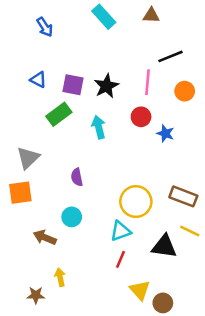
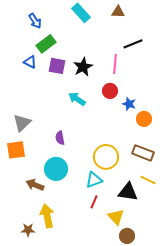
orange circle: (185, 91) -> (144, 119), moved
green rectangle: (59, 114) -> (46, 44), moved
cyan arrow: (99, 127) -> (77, 99), turned -42
cyan circle: (72, 217) -> (56, 169), size x1.5
yellow arrow: (60, 277) -> (47, 216), size x1.6
yellow triangle: (140, 290) -> (116, 217), moved

